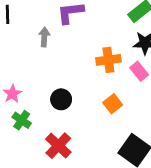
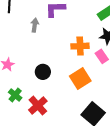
orange square: (113, 104) -> (80, 78), size x1.5
green cross: (22, 120) -> (15, 95), moved

